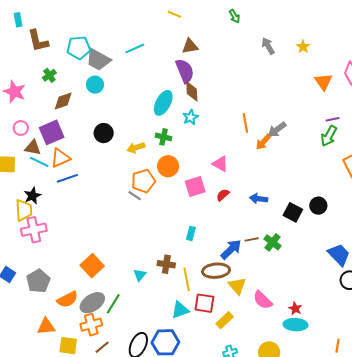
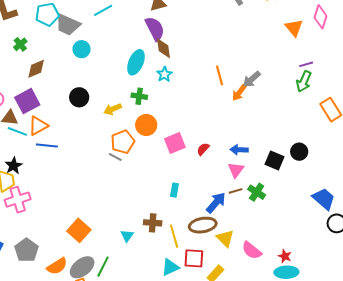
cyan circle: (95, 85) -> (81, 49), moved
pink triangle: (220, 164) -> (236, 170), moved, turned 42
blue line: (67, 178) -> (47, 145), turned 30

